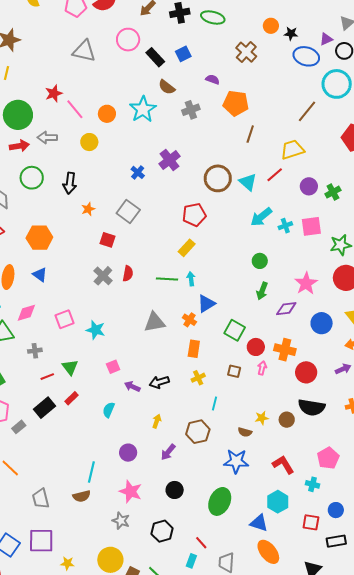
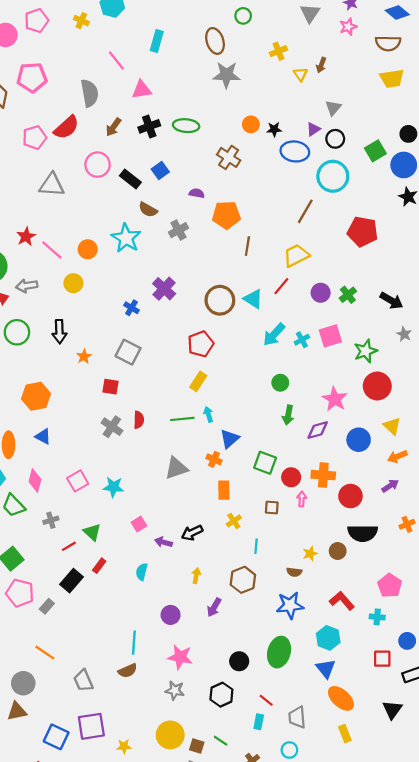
pink diamond: (26, 313) -> (35, 480), turned -50
black circle: (175, 490) -> (239, 661), moved
cyan hexagon: (278, 502) -> (328, 638), moved
blue triangle: (259, 523) -> (326, 669), turned 42

